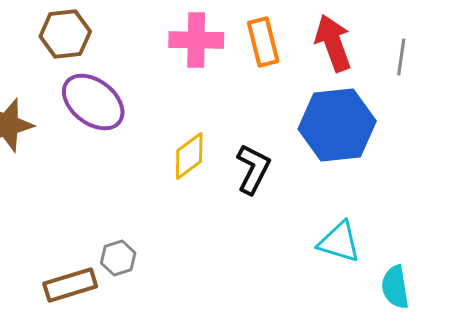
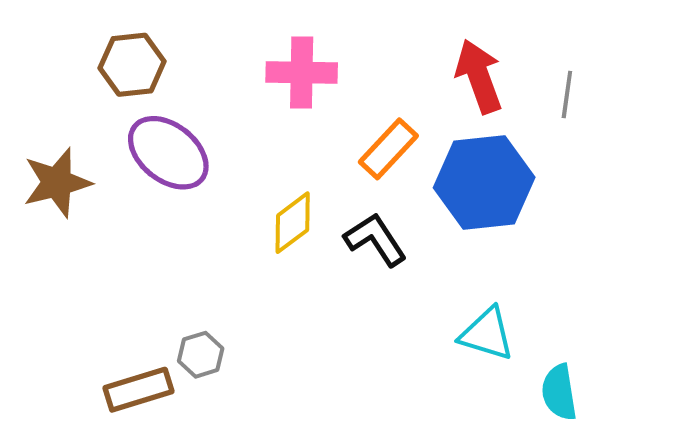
orange rectangle: (263, 42) -> (388, 149), moved, turned 57
black L-shape: (253, 169) -> (375, 239), turned -60

